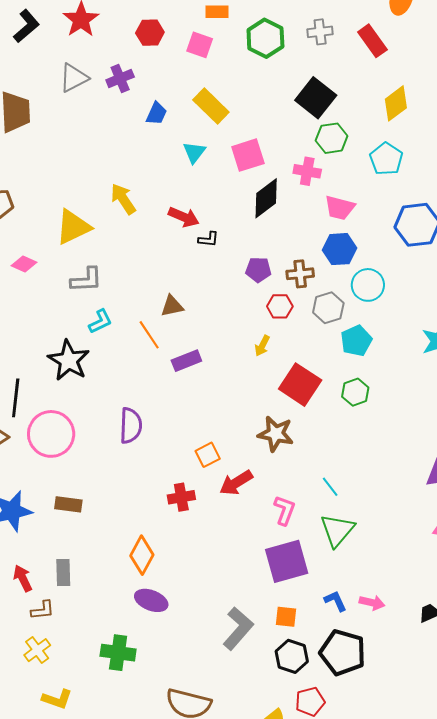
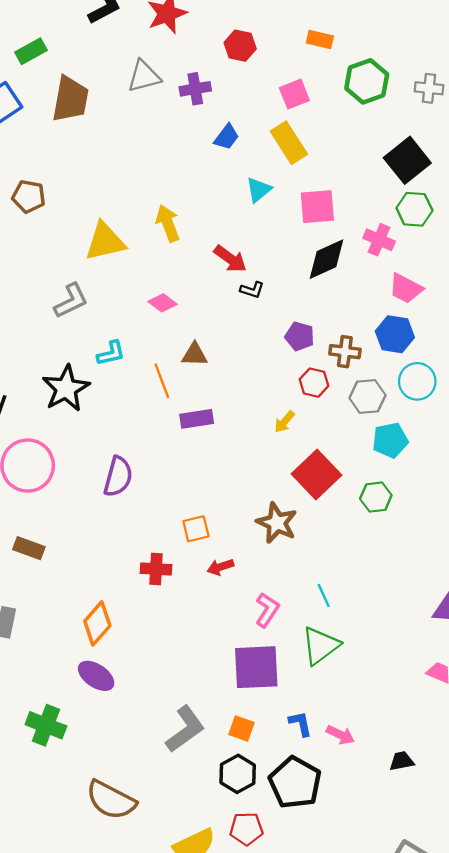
pink square: (200, 45) -> (294, 94), moved, turned 36
pink diamond: (24, 264) -> (162, 303), moved
gray L-shape: (86, 280) -> (71, 301), moved, turned -36
red arrow: (236, 483) -> (220, 567), size x0.7

